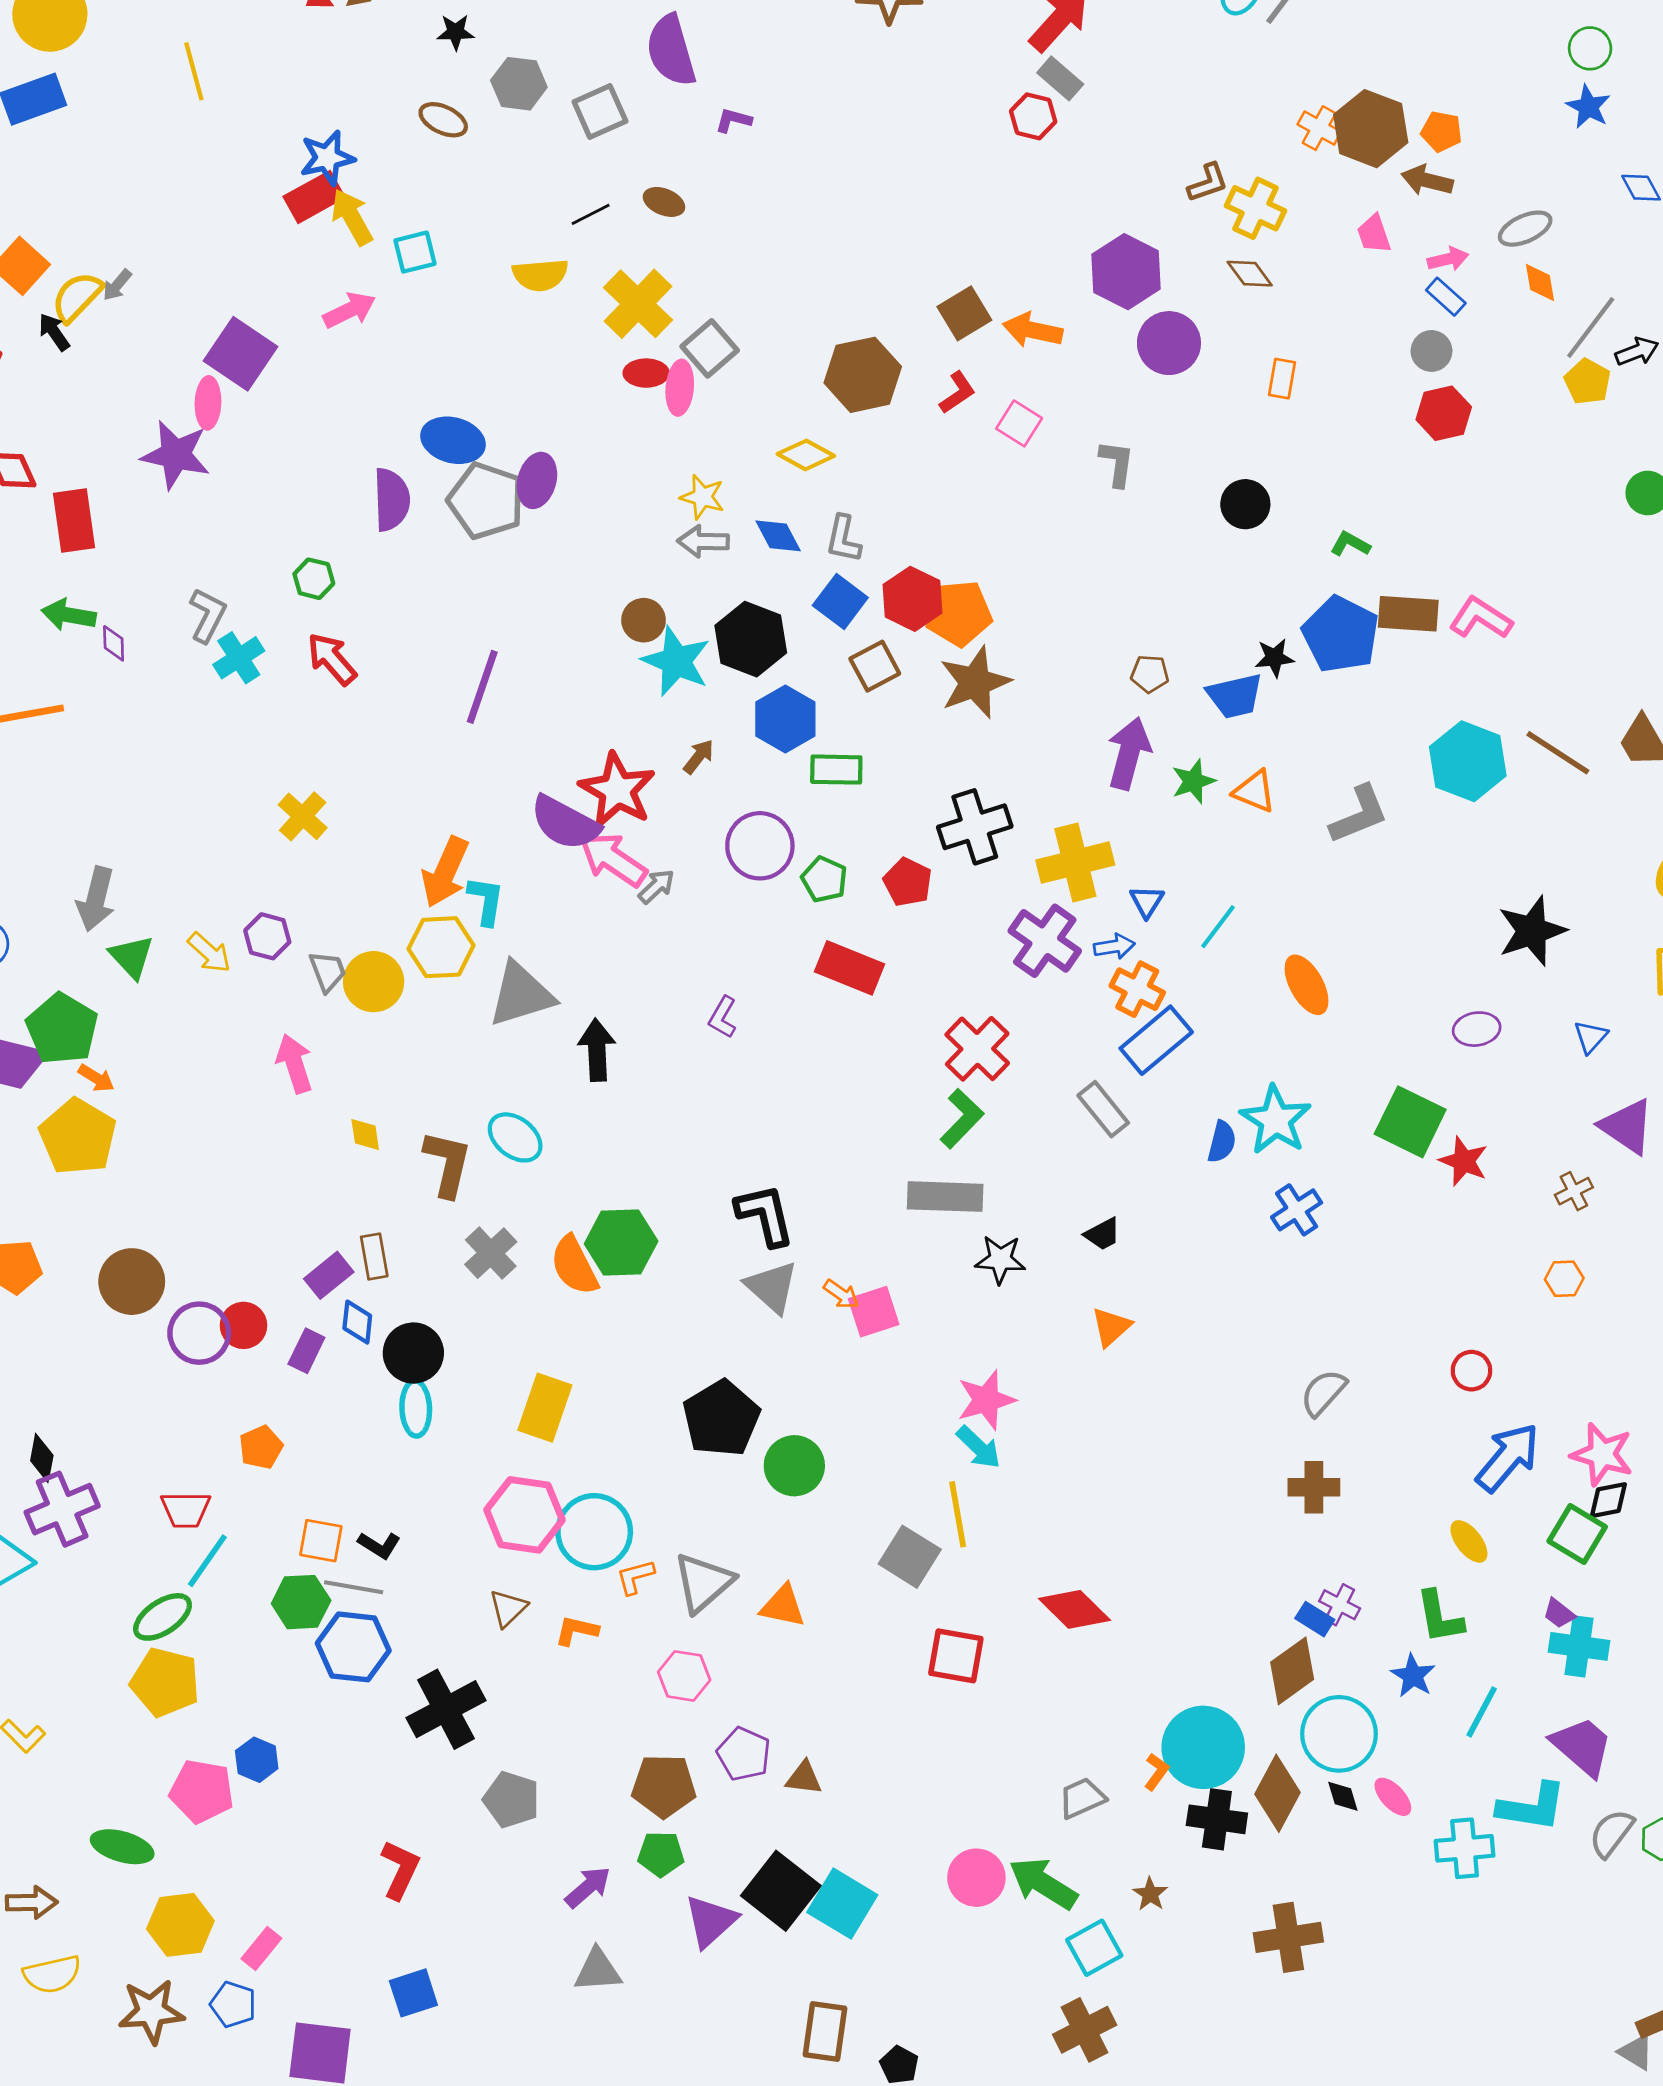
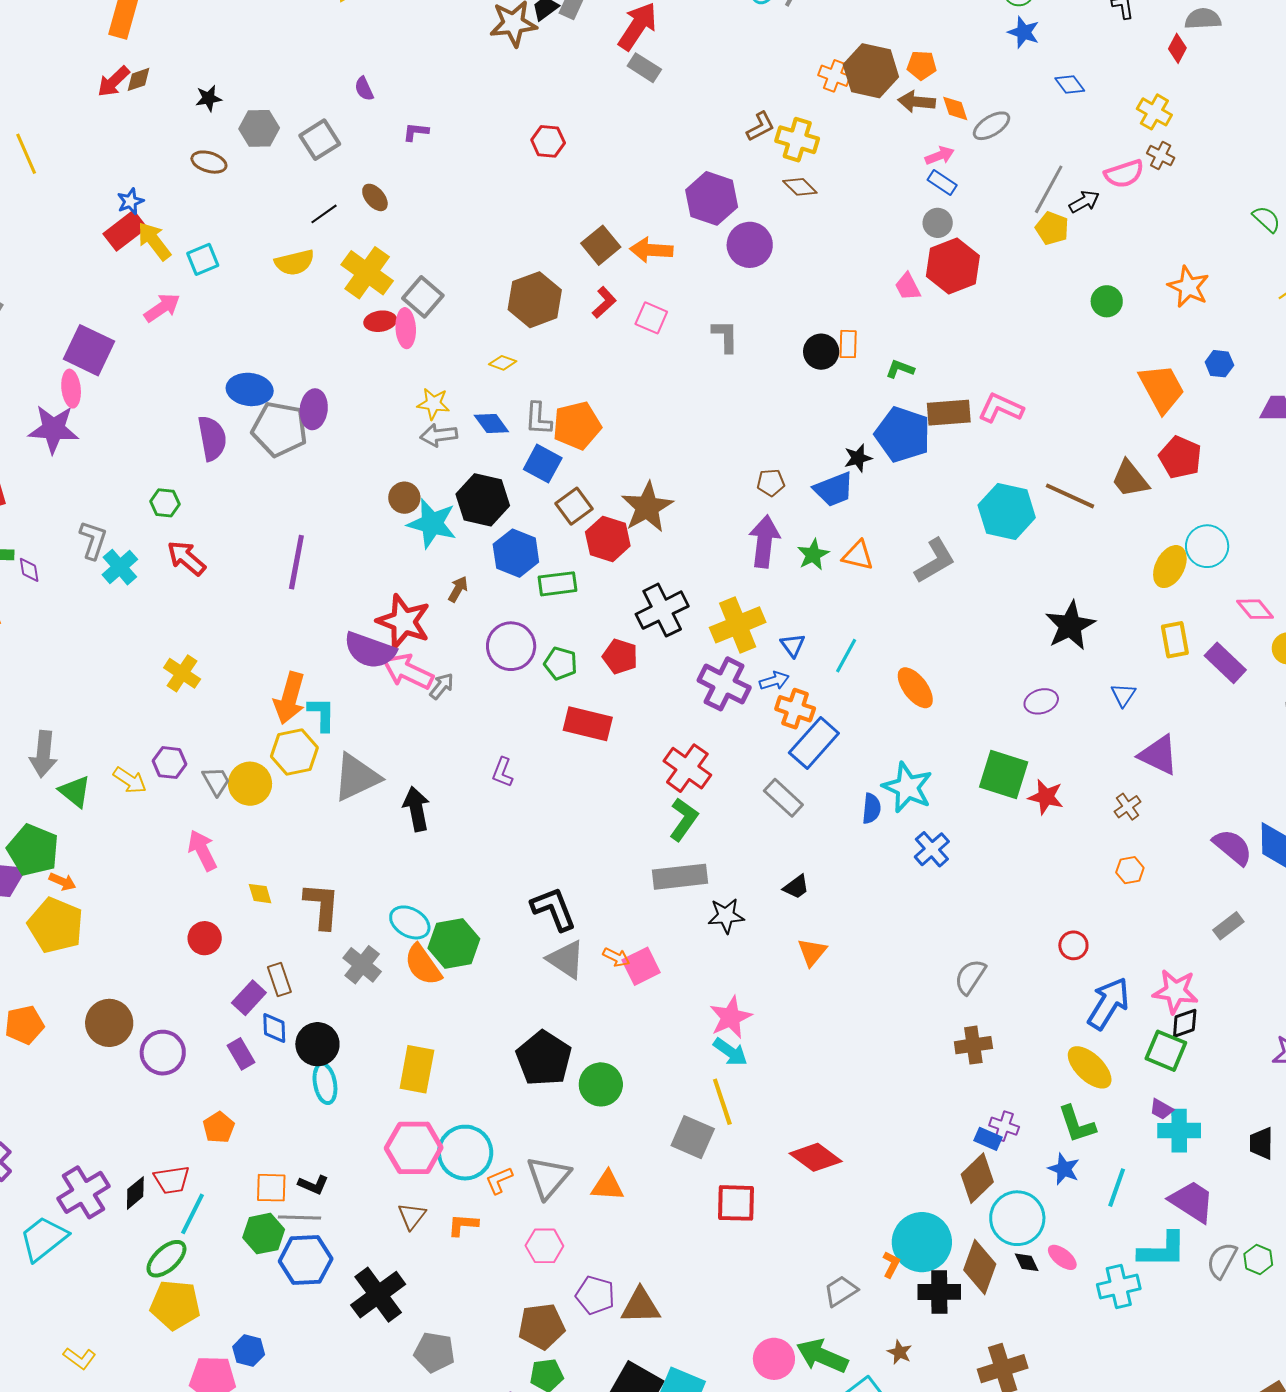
purple semicircle: (671, 51) -> (364, 89), size x0.5
red hexagon: (1033, 116) -> (548, 141), moved
blue star: (327, 158) -> (130, 201), size x0.7
brown ellipse: (664, 202) -> (375, 197), turned 36
pink trapezoid: (1374, 234) -> (908, 287), moved
orange diamond: (1540, 282) -> (955, 108), moved
orange rectangle: (1282, 379) -> (848, 344), moved
red hexagon: (1444, 413) -> (953, 266), size x1.4
yellow diamond: (806, 455) -> (503, 363), size x0.7
red hexagon: (912, 599) -> (608, 539), moved
orange pentagon: (959, 613) -> (577, 425), moved
cyan ellipse: (515, 1137) -> (410, 922), moved
red circle: (244, 1325) -> (205, 938), moved
purple rectangle: (306, 1351) -> (241, 1054), turned -48
black diamond: (42, 1458) -> (135, 1193), moved, turned 48
yellow ellipse: (1469, 1541) -> (1090, 1067), size x1.5
brown triangle: (804, 1778) -> (641, 1306), size x1.5

